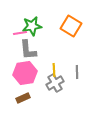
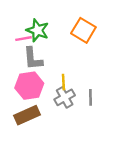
green star: (32, 26) -> (38, 30), turned 30
gray line: (77, 72) -> (90, 97), moved
brown rectangle: (23, 98) -> (27, 115), size x1.5

